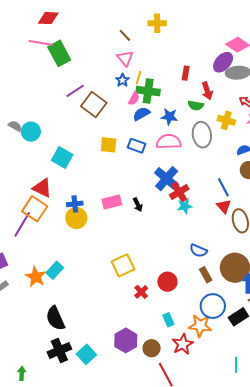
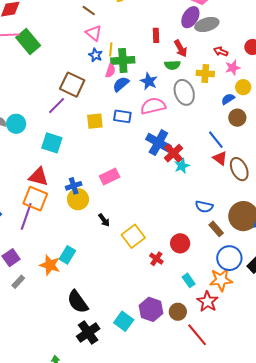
purple line: (75, 91) -> (57, 106), moved
blue star: (169, 117) -> (149, 81), turned 30
black arrow: (138, 205) -> (104, 220), moved
cyan square: (86, 354) -> (124, 321), moved

